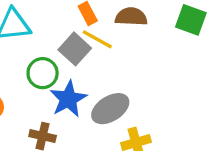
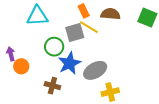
gray square: (75, 49) -> (75, 33), turned 30

